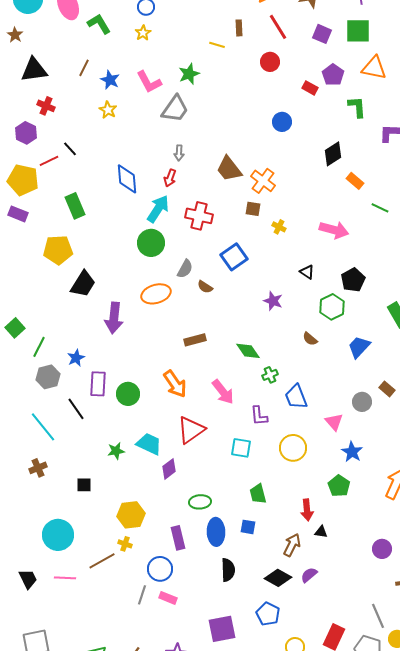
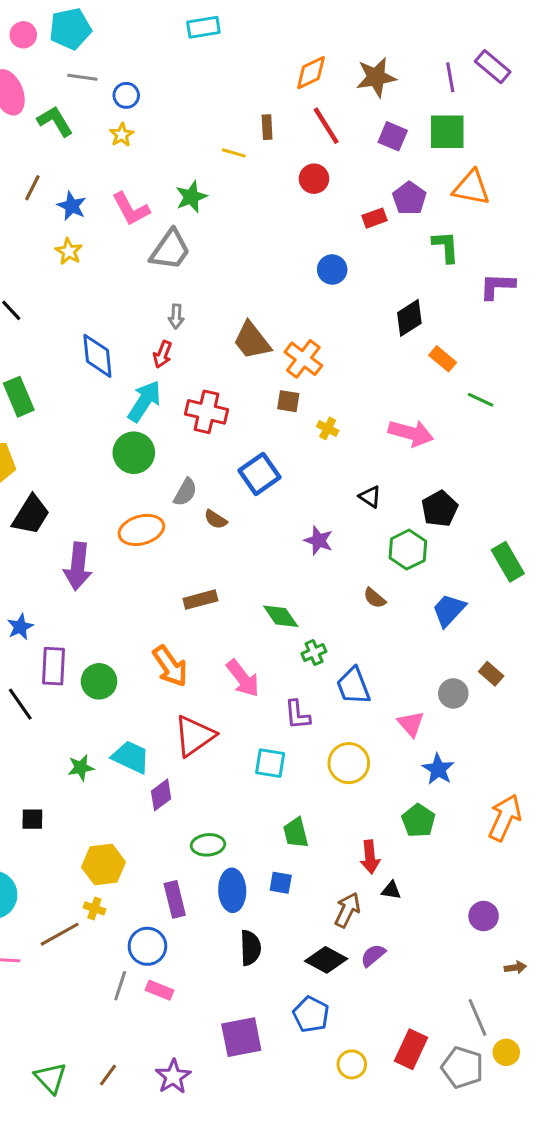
red rectangle: (310, 88) -> (375, 218), turned -49

